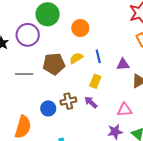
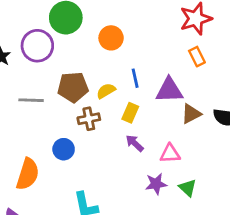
yellow semicircle: (76, 58) -> (106, 91), moved
purple triangle: (123, 64) -> (169, 90), size x1.5
brown cross: (68, 101) -> (89, 119), moved
purple arrow: (91, 102) -> (135, 143), moved

